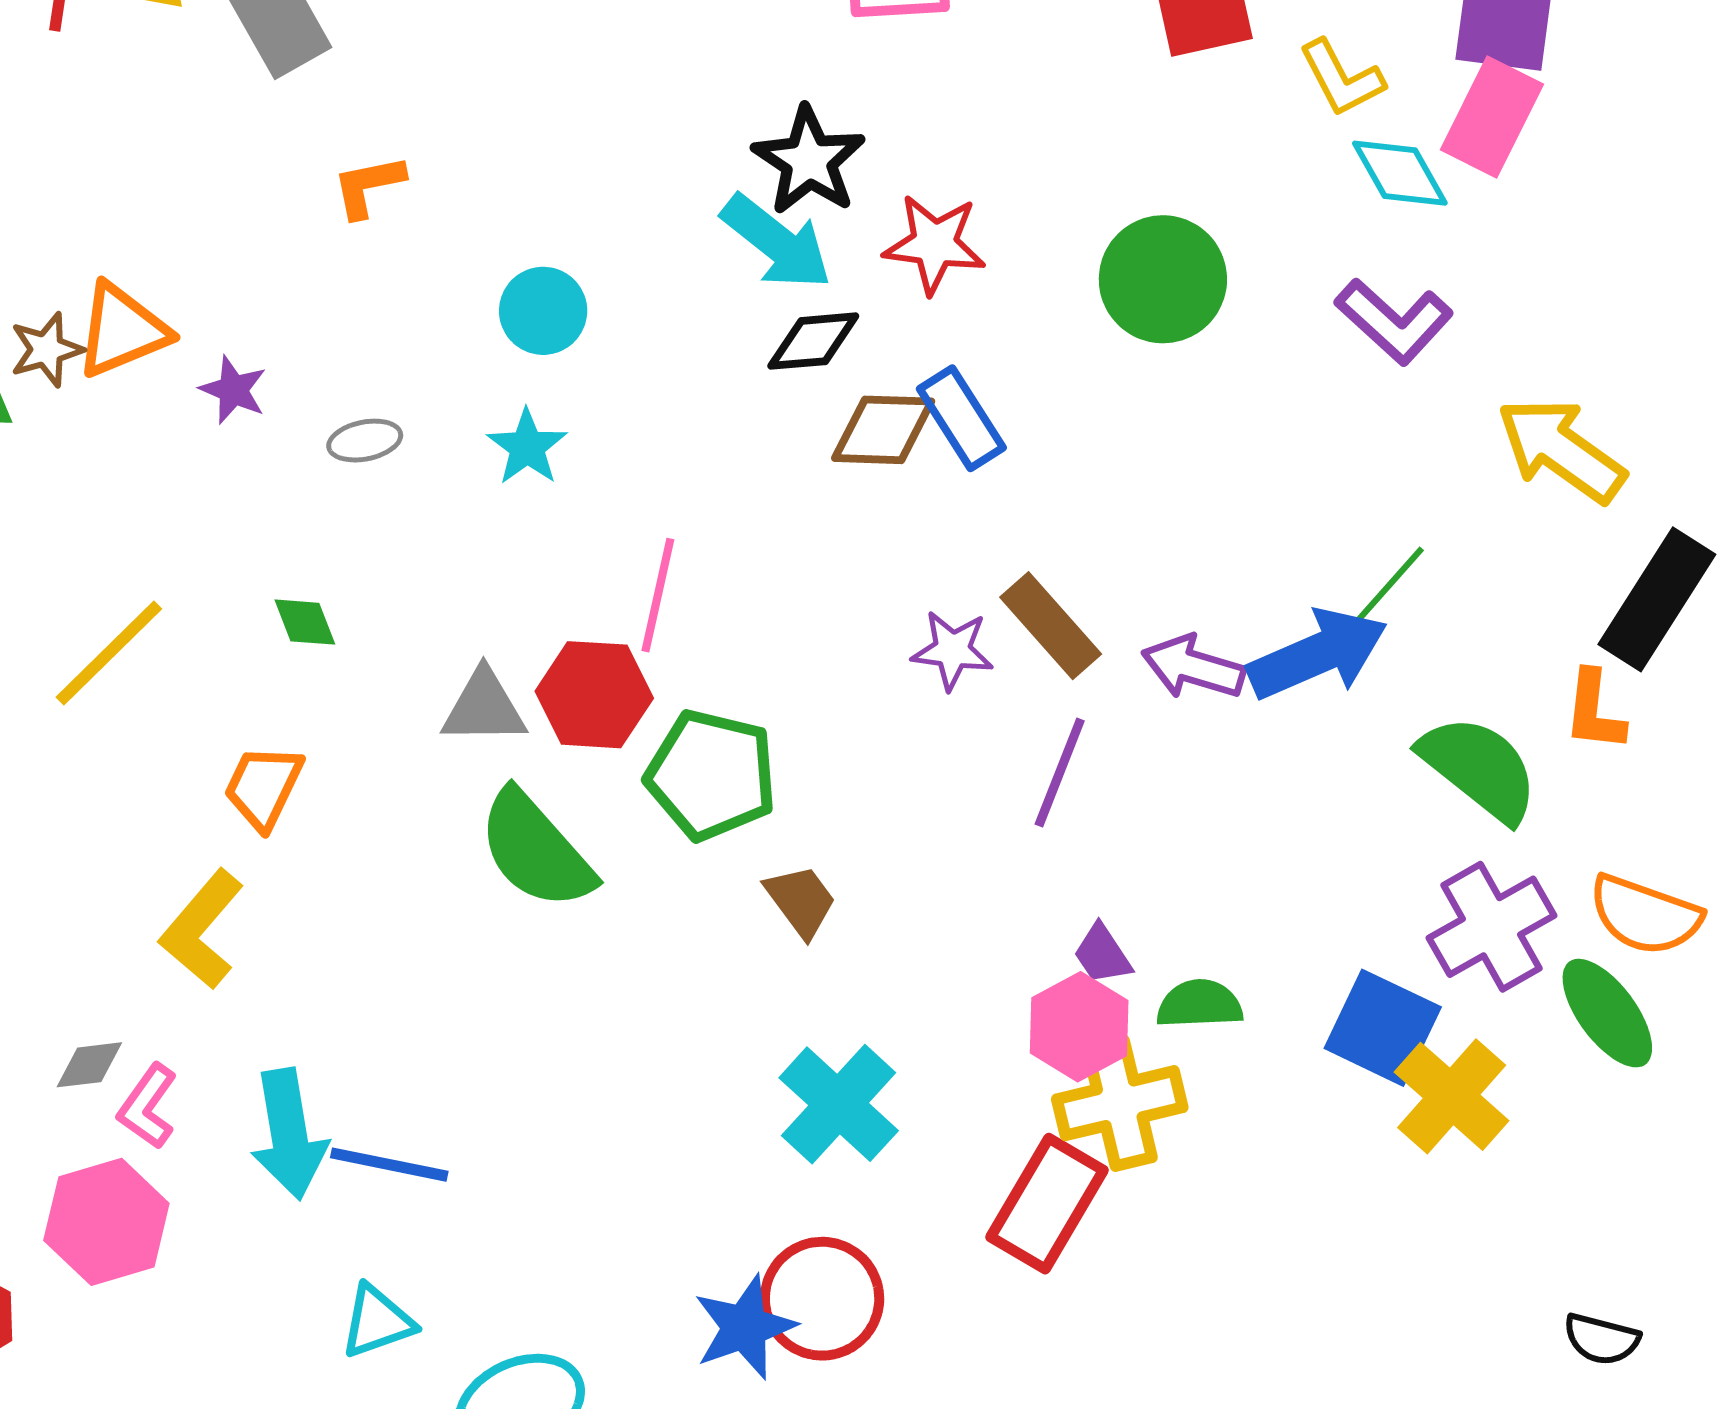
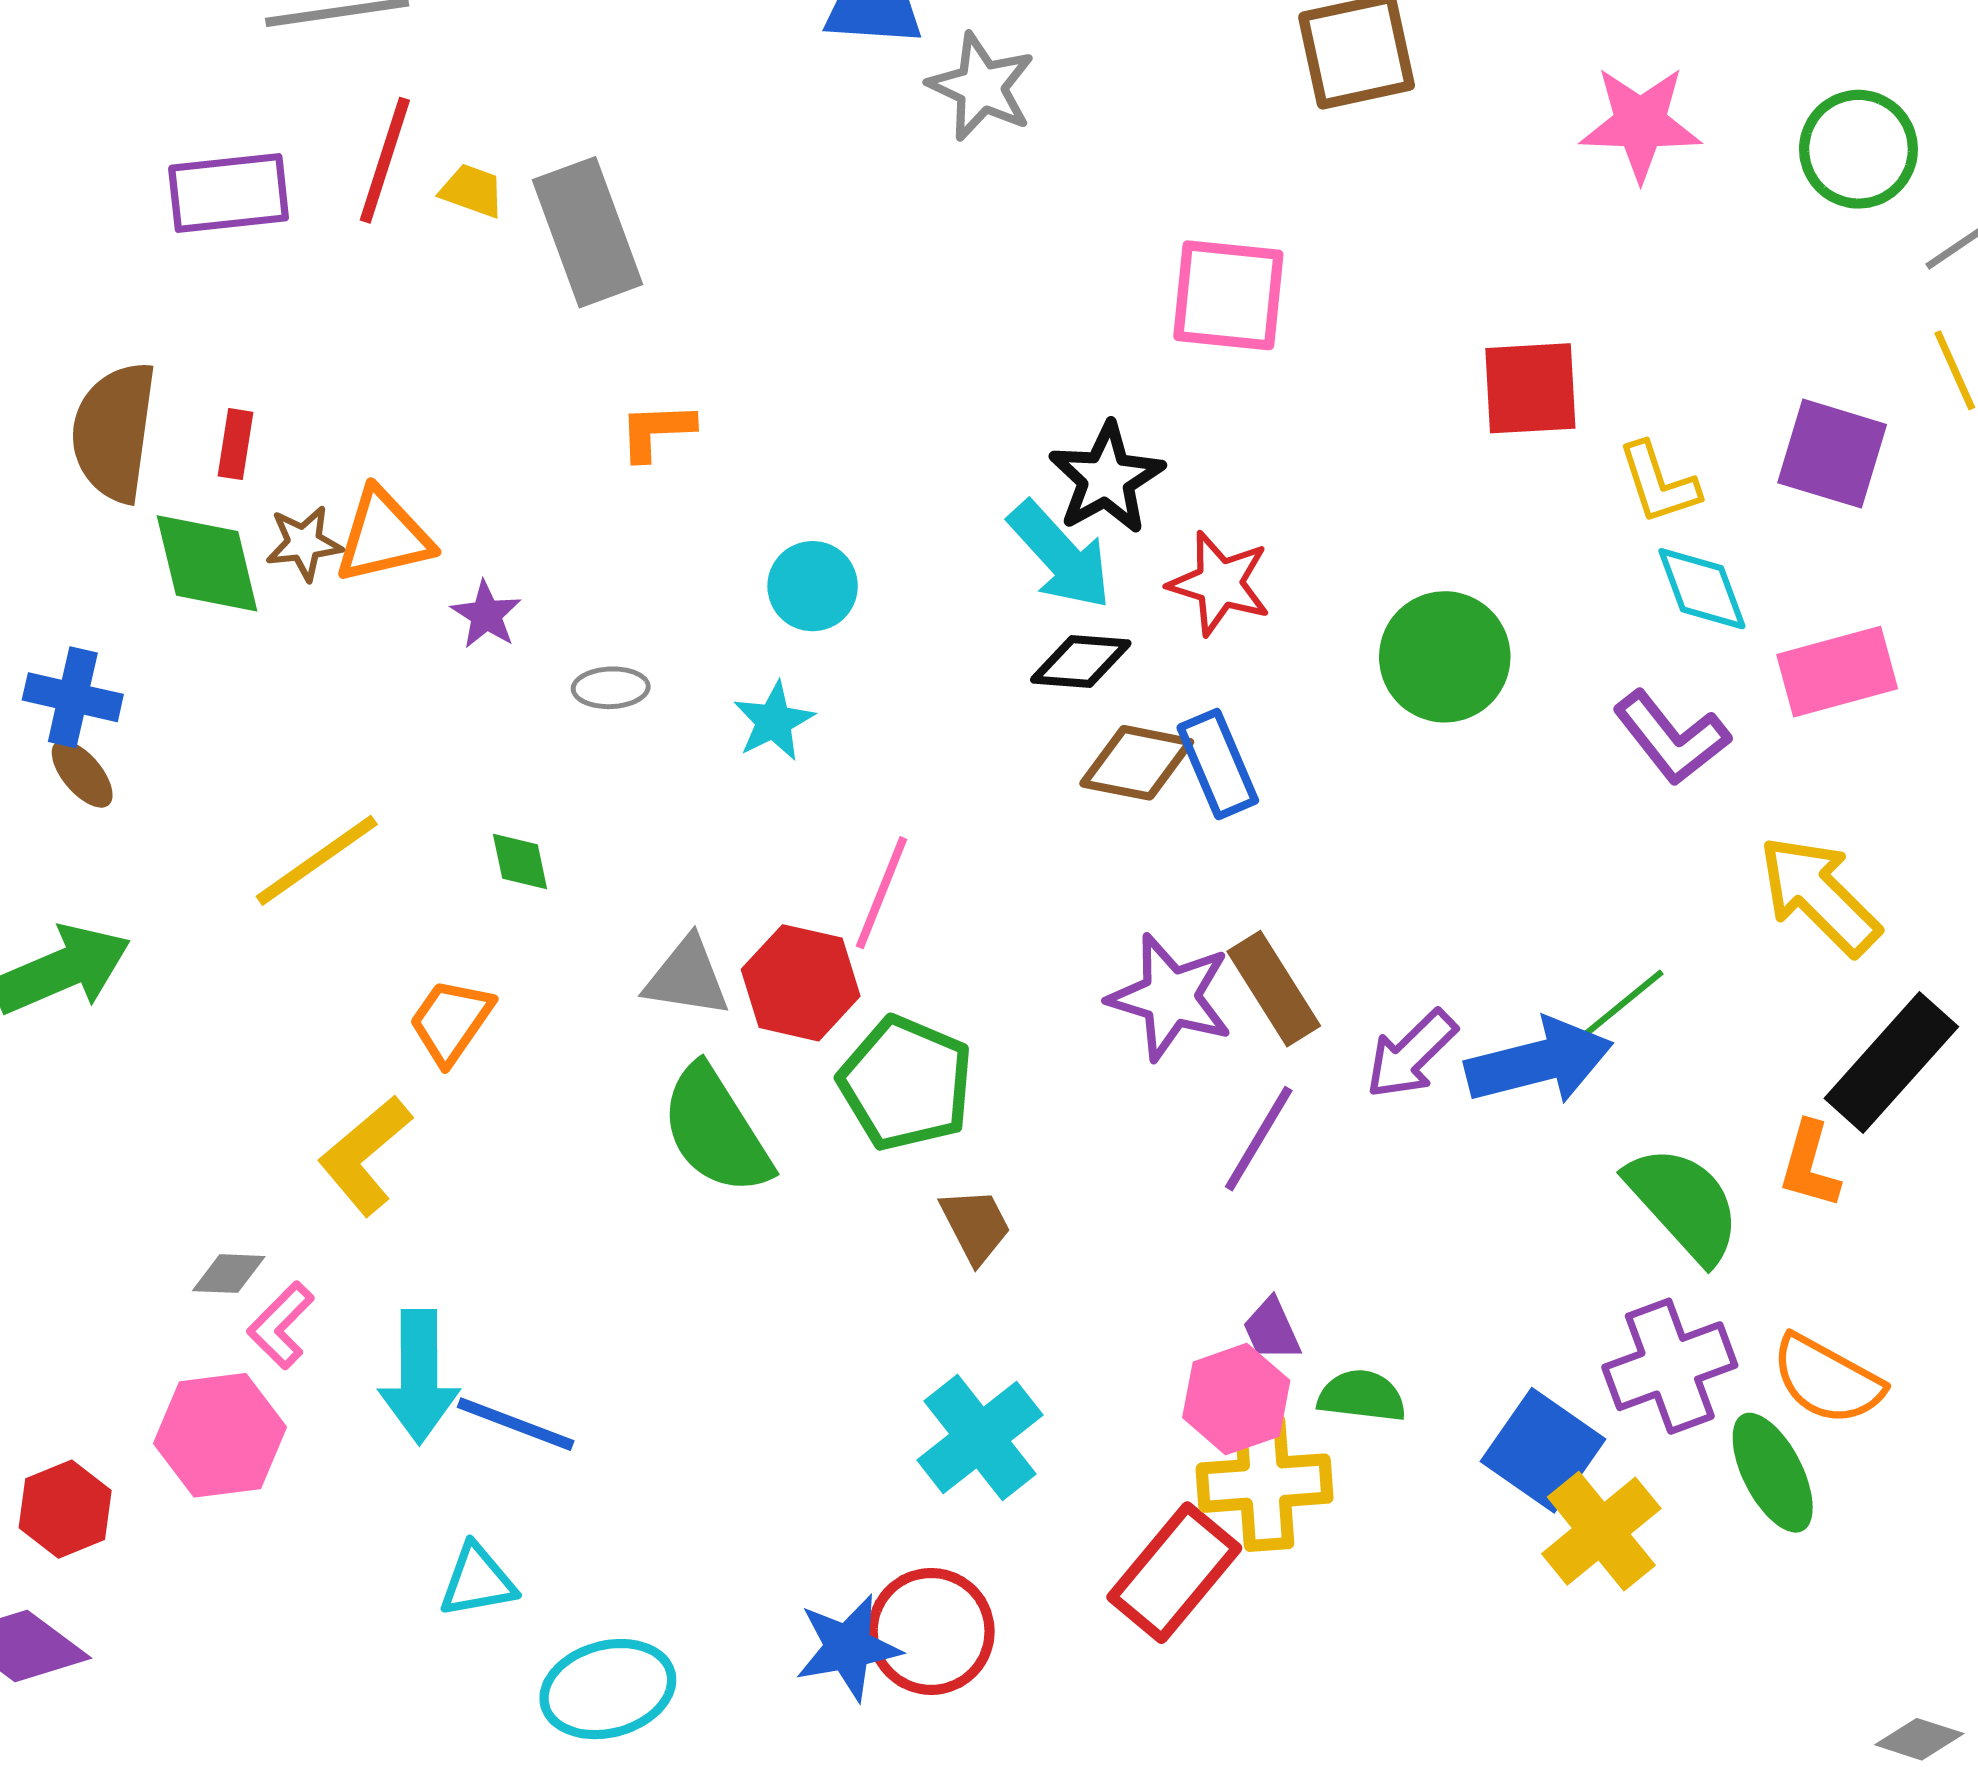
pink rectangle: (1492, 117) -> (1837, 672), moved, turned 39
purple star: (953, 650) -> (1170, 997), size x1.5
purple arrow: (1193, 667) -> (1411, 1054), turned -70

